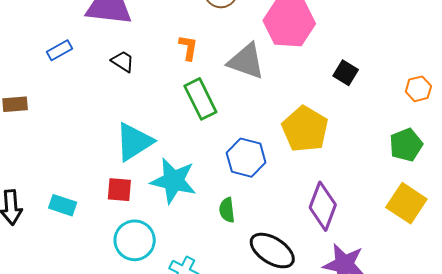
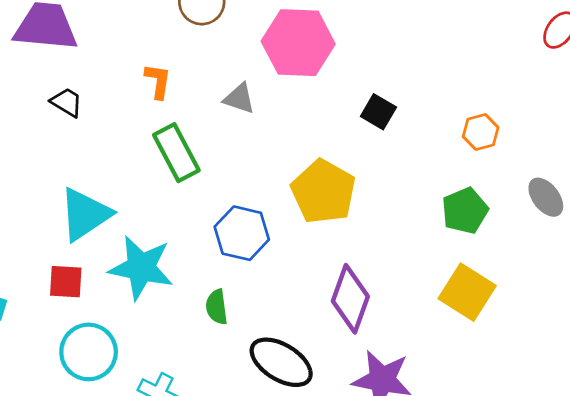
gray triangle: (246, 61) -> (239, 98), size x0.6

